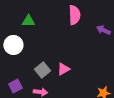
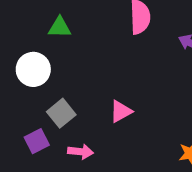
gray square: (42, 70) -> (61, 113), moved

